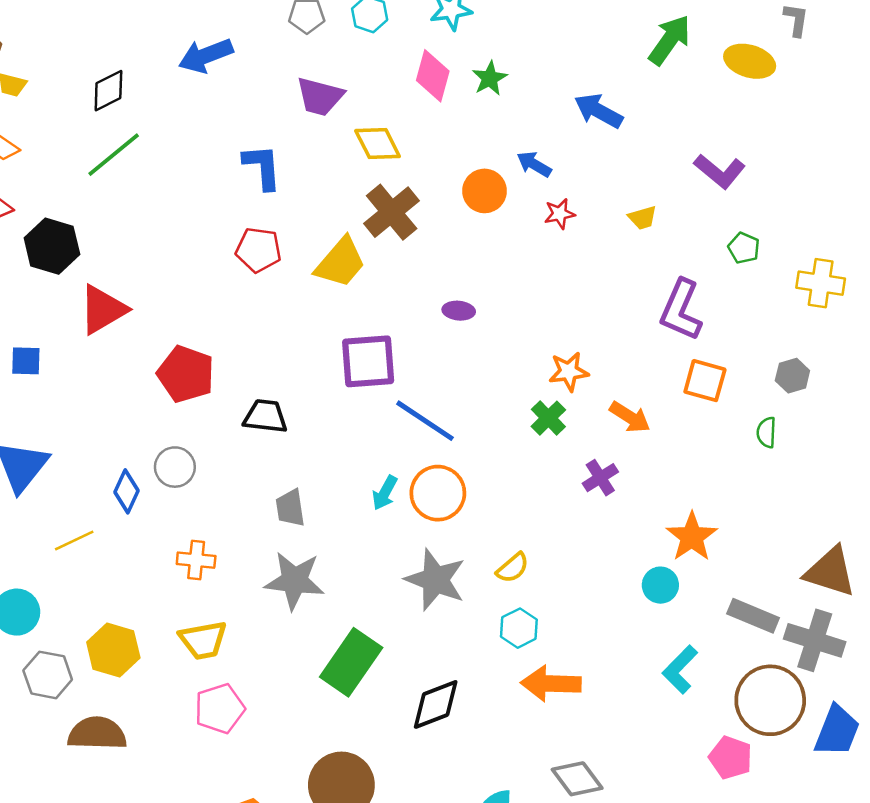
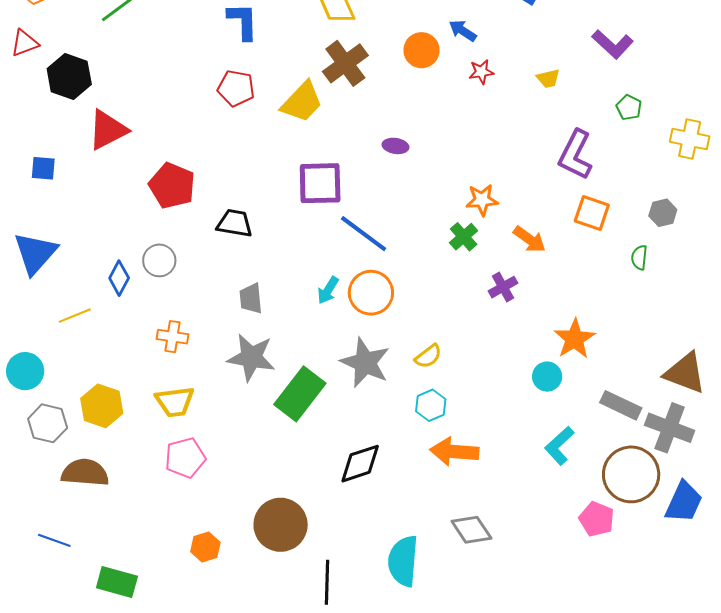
green rectangle: (351, 662) -> (300, 394), moved

